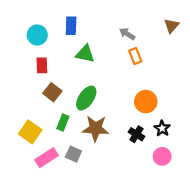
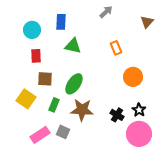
gray arrow: (127, 34) -> (106, 12), moved, turned 104
brown square: (52, 92) -> (45, 79), turned -35
orange circle: (146, 102) -> (133, 77), moved
yellow square: (30, 132) -> (26, 99), moved
pink circle: (162, 156) -> (139, 134), size x1.6

